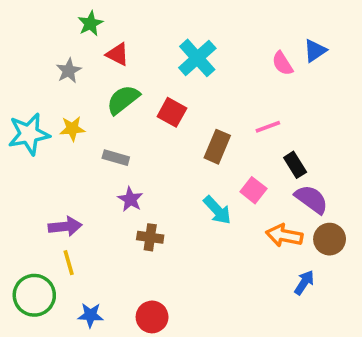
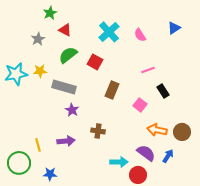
pink semicircle: (282, 63) -> (140, 35), moved
brown rectangle: (217, 147) -> (112, 90), moved
gray rectangle: (116, 158) -> (64, 87), size x1.6
purple semicircle: (311, 199) -> (146, 153), moved
cyan arrow: (217, 210) -> (119, 162), moved, turned -48
purple arrow: (65, 226) -> (66, 141), moved
brown cross: (150, 237) -> (98, 131), moved
red circle: (152, 317) -> (138, 175), moved

